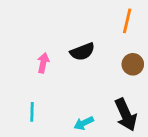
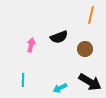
brown circle: (133, 64) -> (85, 49), moved
black arrow: (126, 115) -> (90, 82), turned -35

